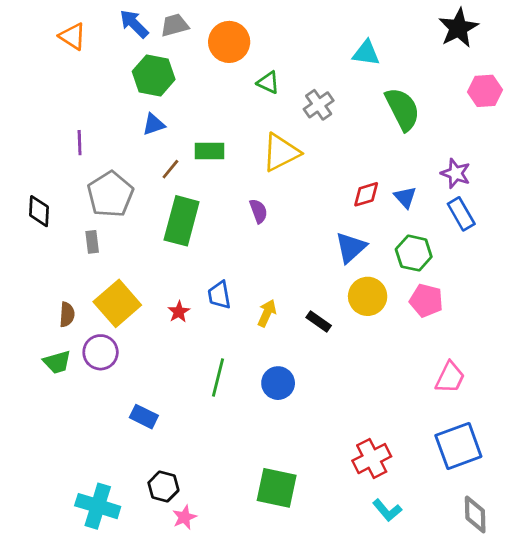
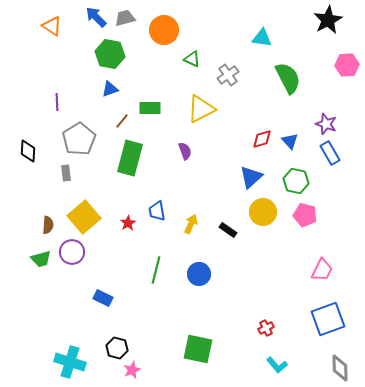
red cross: (372, 459) -> (266, 328), size x0.6

